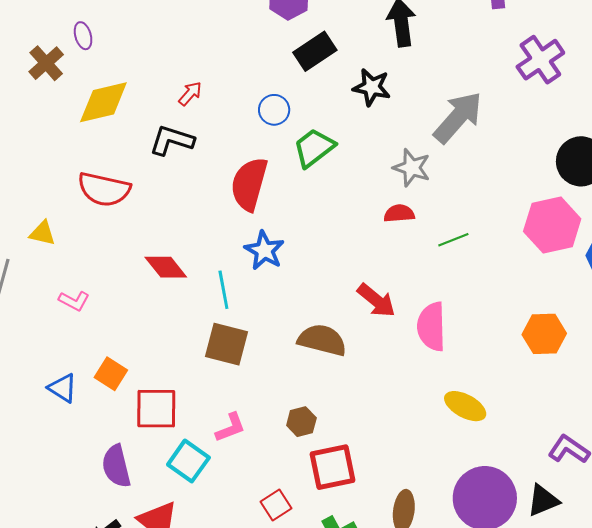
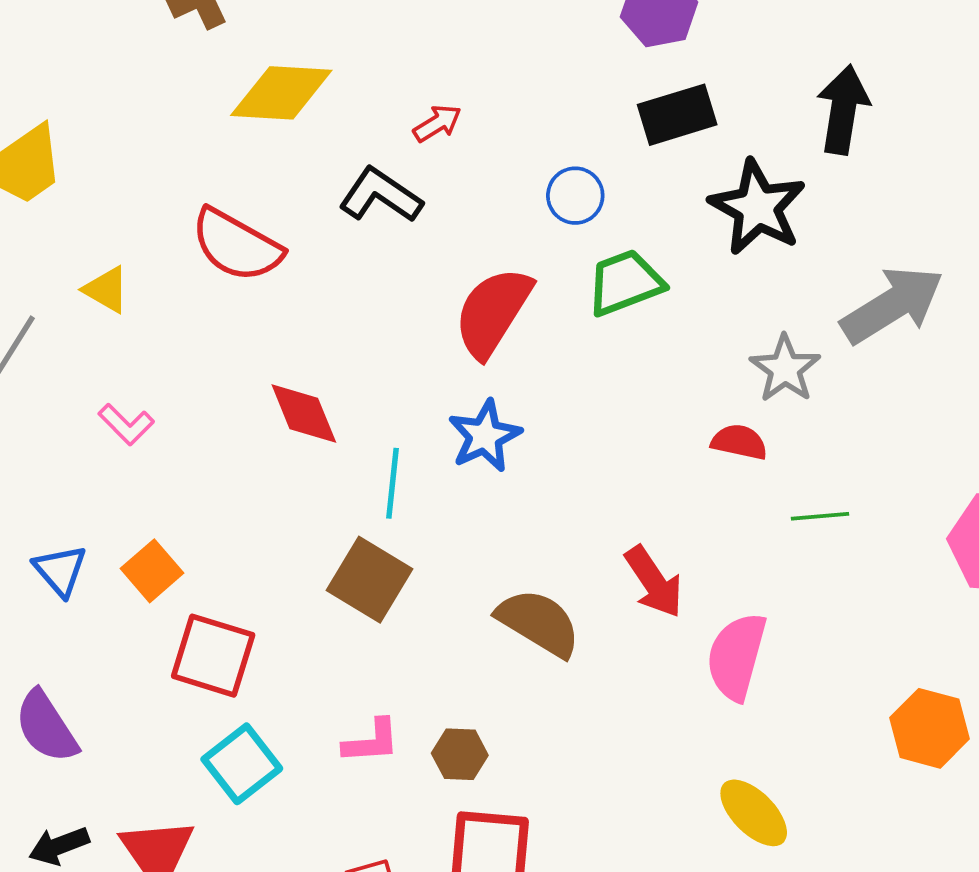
black star: (372, 87) -> (757, 207), size x1.4
pink L-shape: (230, 428) -> (371, 741), moved
purple semicircle: (116, 466) -> (46, 727), moved, turned -36

